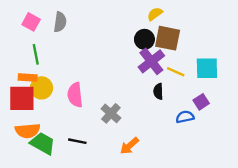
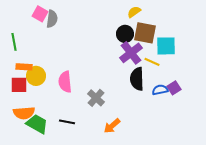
pink square: (31, 22) -> (40, 14), moved
green line: (36, 54) -> (14, 42), moved
cyan square: (207, 68) -> (166, 46), moved
black semicircle: (158, 91) -> (137, 79), size x1.6
red square: (22, 98) -> (19, 85), size x0.7
blue semicircle: (185, 117) -> (160, 90), moved

